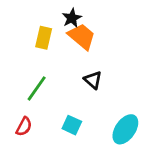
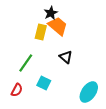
yellow rectangle: (44, 38) -> (41, 32), moved
cyan square: (72, 125) -> (44, 83), moved

